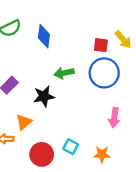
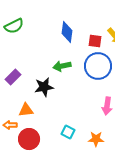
blue diamond: (44, 36) -> (67, 32), moved
orange triangle: (24, 122) -> (26, 110), turned 35
red circle: (42, 154) -> (29, 139), moved

